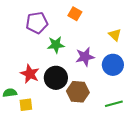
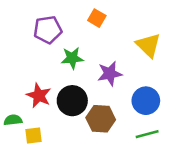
yellow triangle: (115, 35) -> (148, 45), size x1.5
blue circle: (113, 65) -> (146, 101), moved

